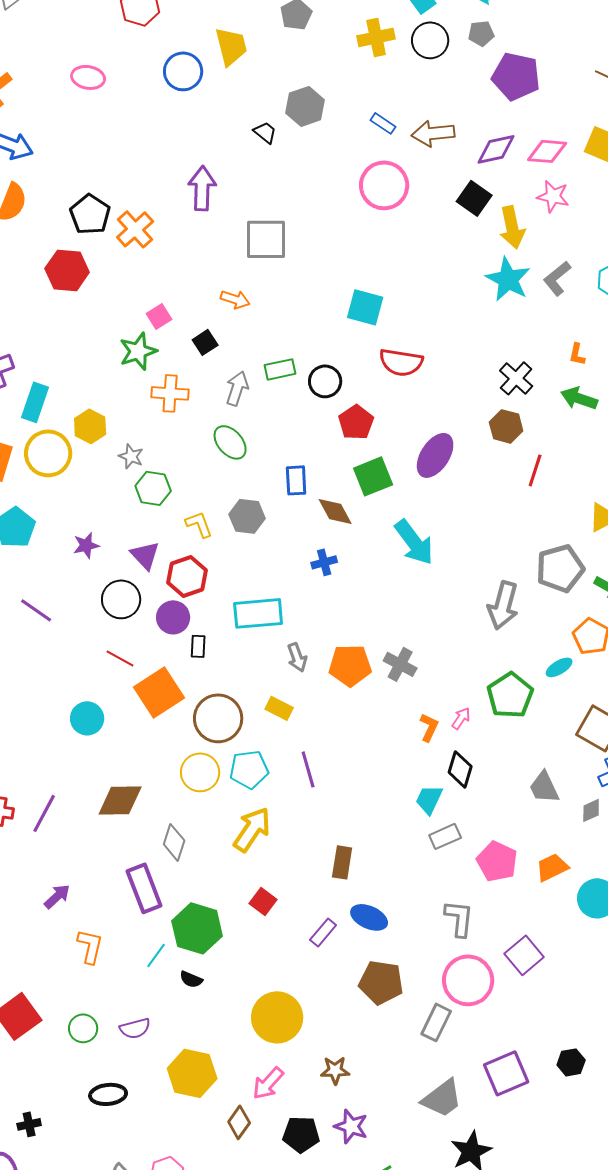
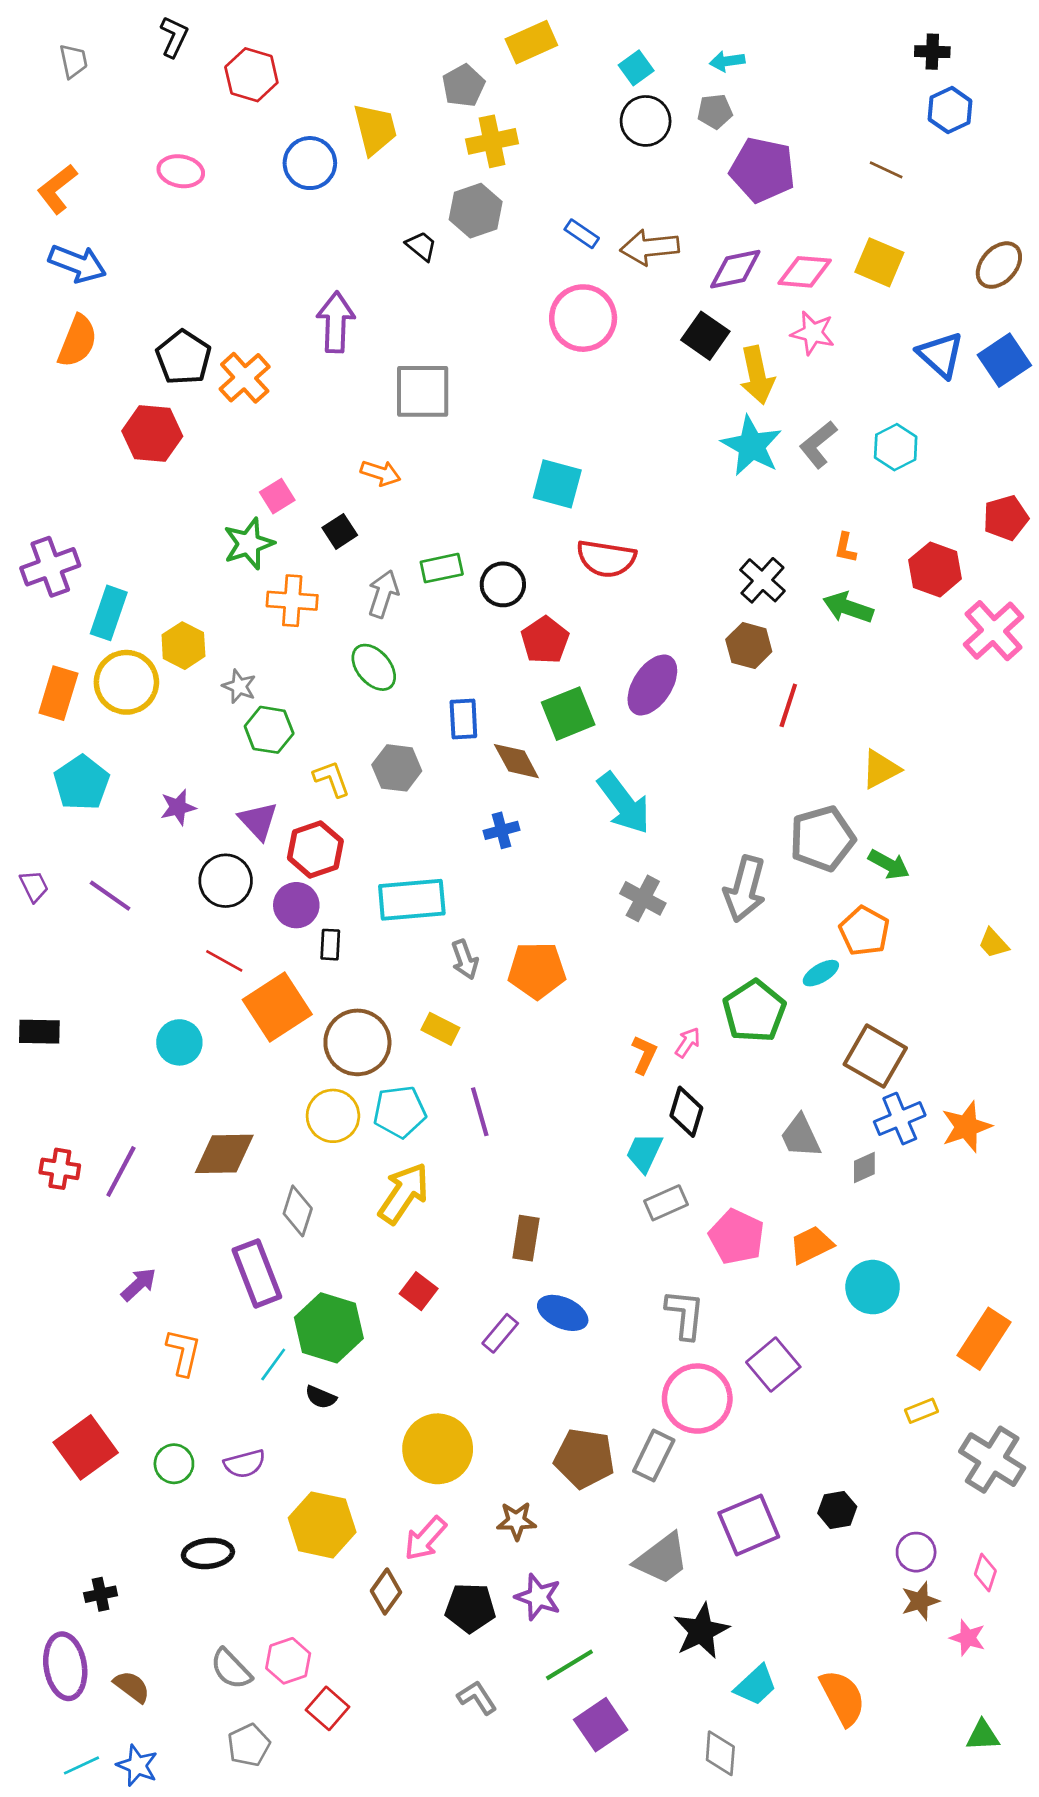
yellow cross: (376, 37) -> (492, 141), moved
gray cross: (400, 664) -> (643, 898), moved
brown pentagon: (381, 982) -> (584, 1458), moved

